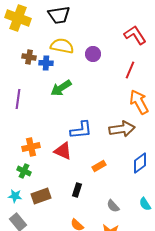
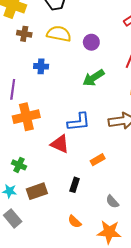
brown cross: (29, 57) -> (24, 34), moved
blue cross: (46, 63) -> (41, 66), moved
green arrow: (61, 88) -> (93, 78), moved
orange cross: (31, 147) -> (26, 117), moved, size x1.4

